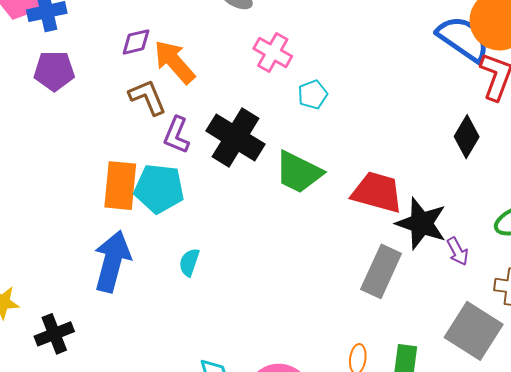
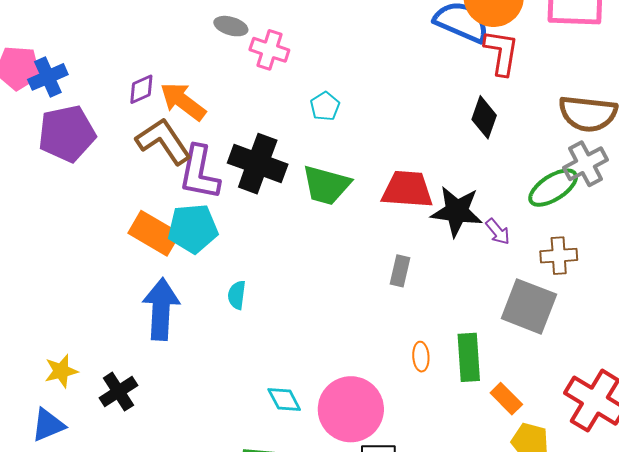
pink cross: (273, 52) -> (269, 50), moved
purple pentagon: (54, 71) -> (67, 134), size x1.4
brown L-shape: (148, 97) -> (163, 141), size x1.4
purple L-shape: (177, 135) -> (199, 173), size x1.5
orange rectangle: (120, 186) -> (154, 233), turned -54
gray rectangle: (381, 271) -> (400, 271), moved, size x0.6

